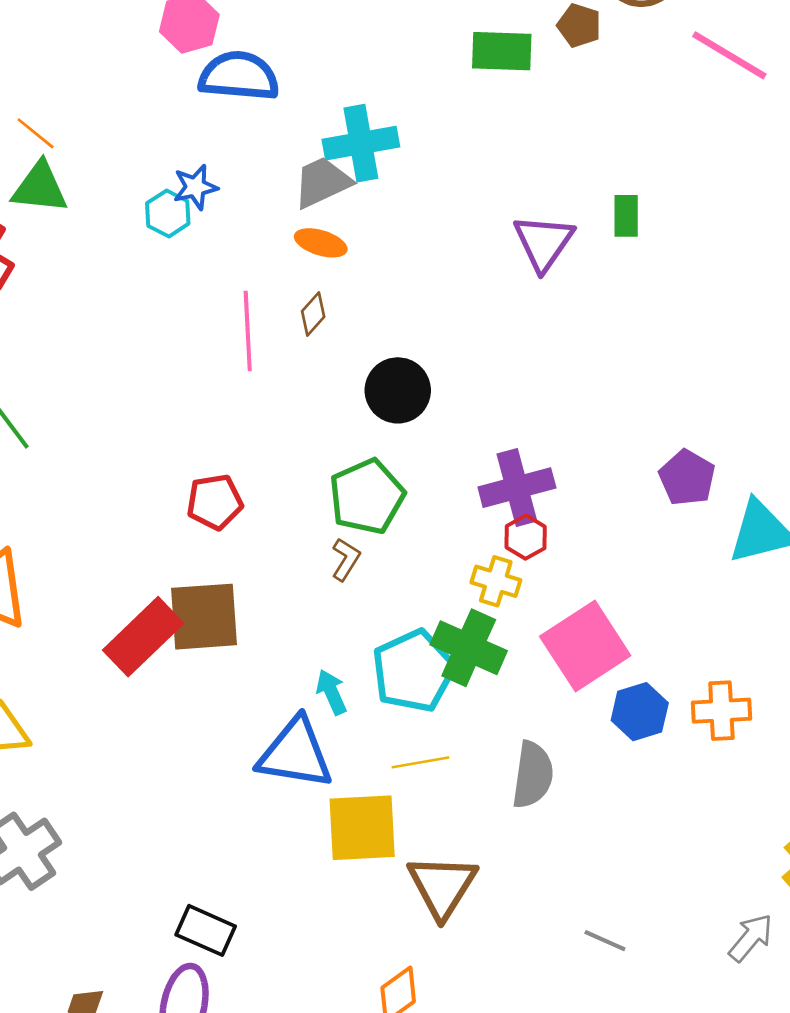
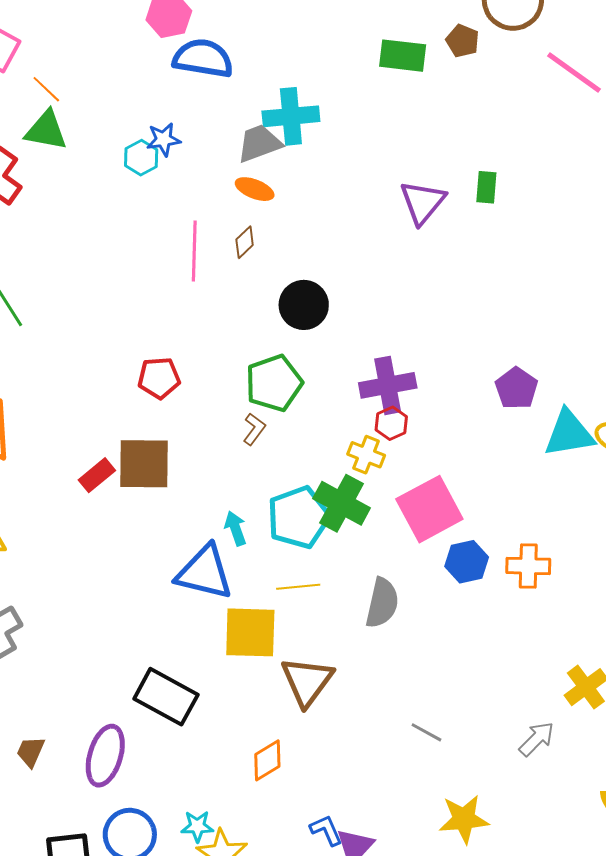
red rectangle: (143, 637) -> (97, 475), size x0.6
black rectangle: (206, 930) -> (166, 697), moved, size x1.4

